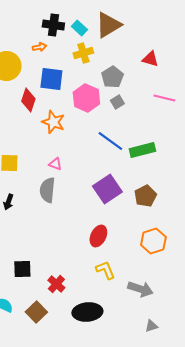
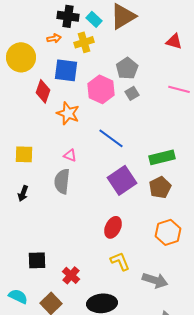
yellow cross: (83, 53) -> (84, 42), moved
red triangle: (150, 59) -> (174, 41), moved
blue line: (110, 141) -> (111, 138), moved
green rectangle: (142, 150) -> (162, 157), moved

